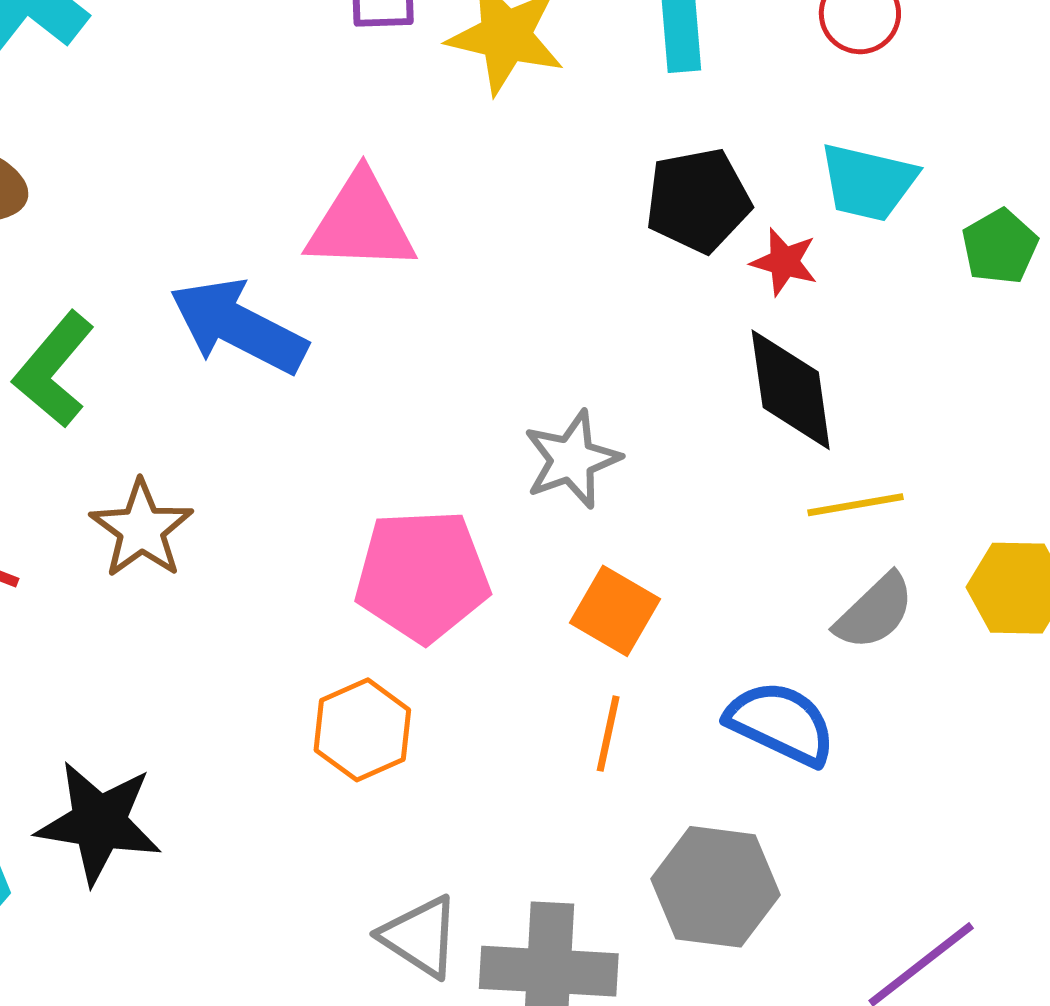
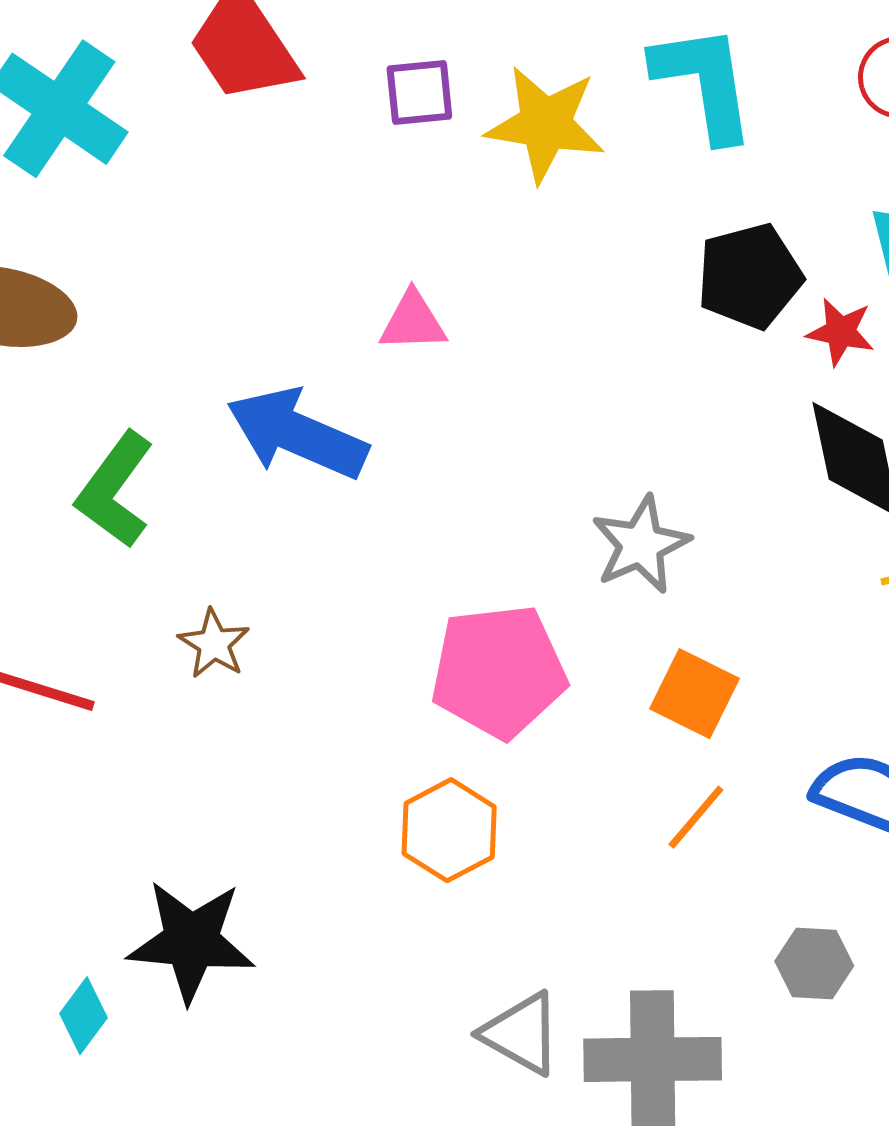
pink triangle: (361, 223) -> (413, 322), size x0.6
brown star: (142, 529) -> (214, 644), size x0.7
orange line: (608, 734) -> (696, 817), turned 32
gray hexagon: (716, 887) -> (814, 964), size x0.6

